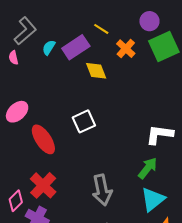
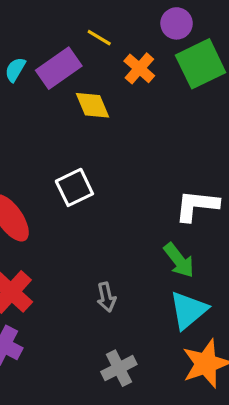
green arrow: (148, 168) -> (179, 260), turned 105
gray arrow: (102, 190) -> (106, 297), size x0.6

